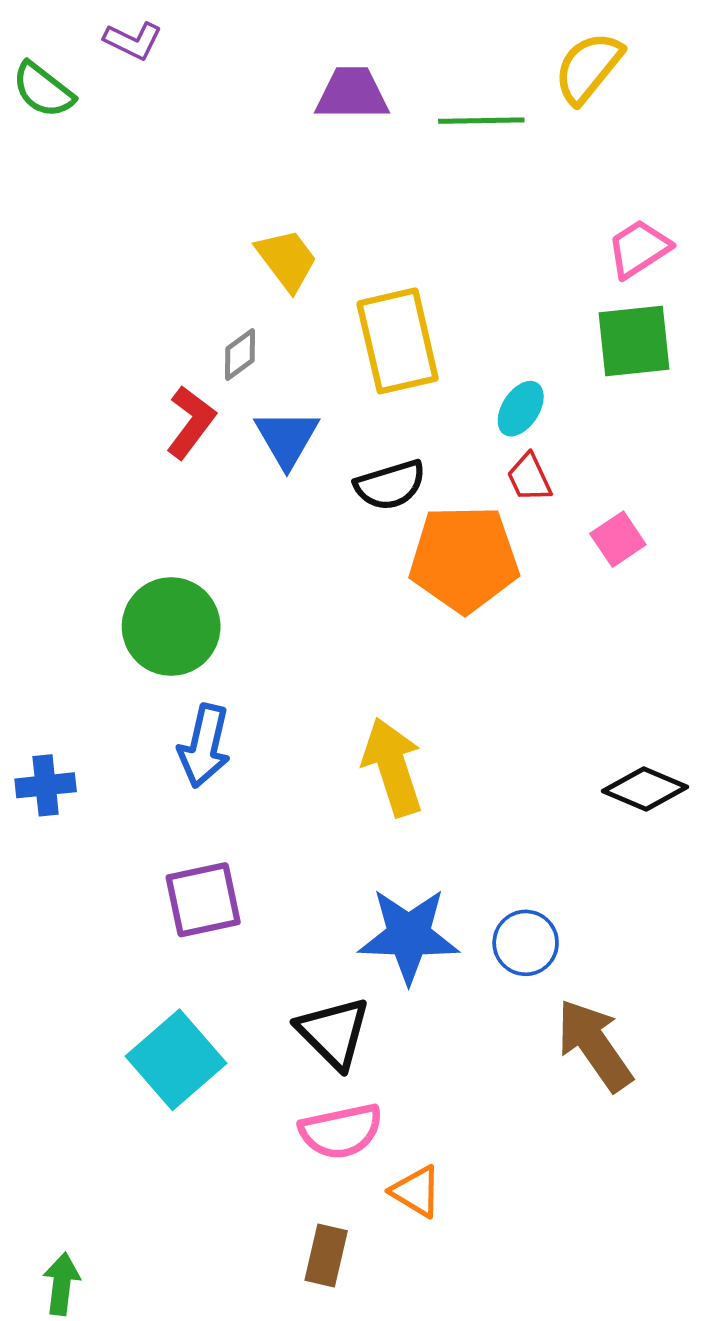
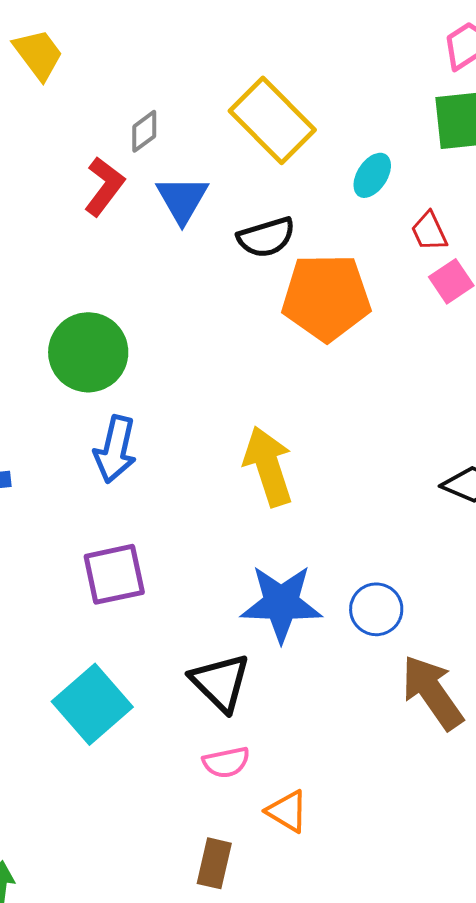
yellow trapezoid: (287, 260) -> (38, 54), moved
yellow rectangle: (398, 341) -> (272, 120), turned -32
red trapezoid: (529, 478) -> (429, 231), moved
pink semicircle: (341, 1131) -> (226, 762), size x0.7

